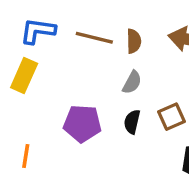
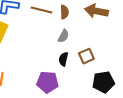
purple pentagon: (82, 123) -> (47, 82), moved

